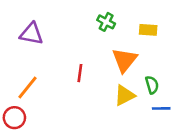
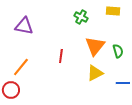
yellow rectangle: (148, 30) -> (113, 11), moved
green semicircle: (152, 85) -> (118, 51), moved

